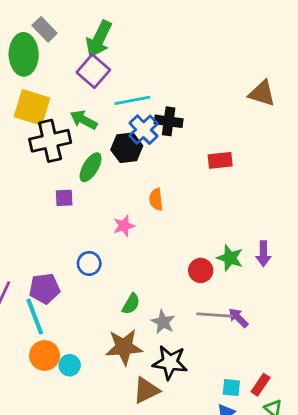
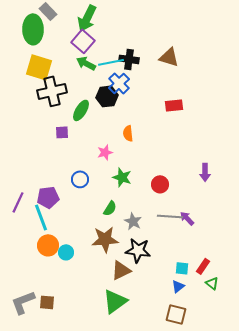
brown triangle: (262, 93) -> (169, 57), moved
green arrow: (84, 120) -> (86, 63), moved
black cross: (169, 121) -> (129, 59), moved
green star: (230, 258) -> (122, 177), moved

